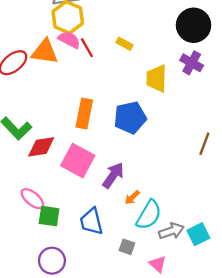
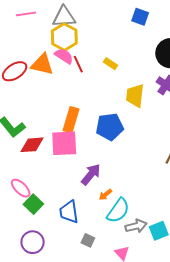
pink square: (78, 161) -> (64, 143), moved, turned -36
green square: (49, 216) -> (33, 204), turned 30
gray square: (127, 247) -> (88, 240), moved

